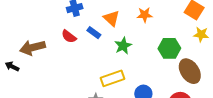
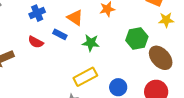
green star: (123, 46) -> (91, 43), turned -30

